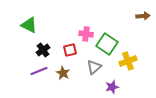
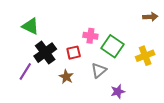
black cross: (43, 50) -> (45, 53), size x1.5
yellow cross: (128, 61) -> (145, 56), moved
purple line: (39, 71) -> (25, 71), moved, turned -36

